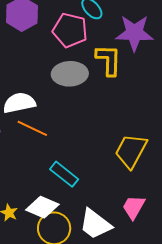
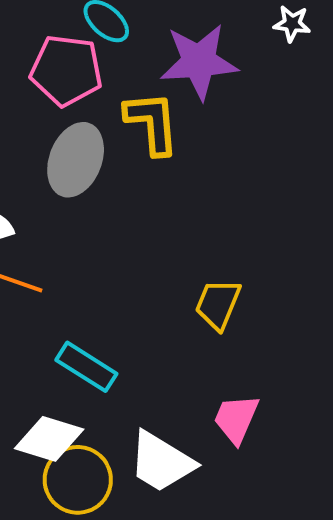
gray ellipse: (70, 74) -> (76, 160), turned -60
yellow trapezoid: (131, 151) -> (218, 304), size x0.7

